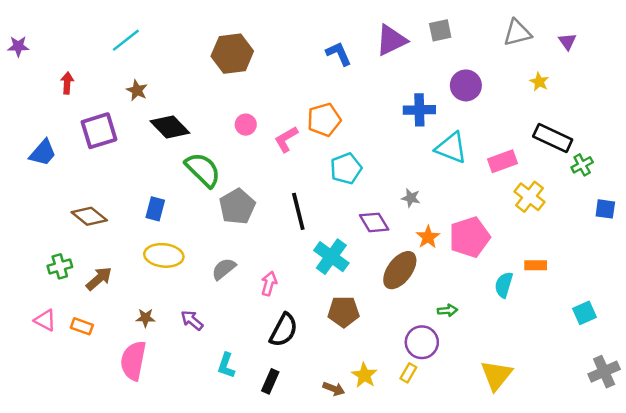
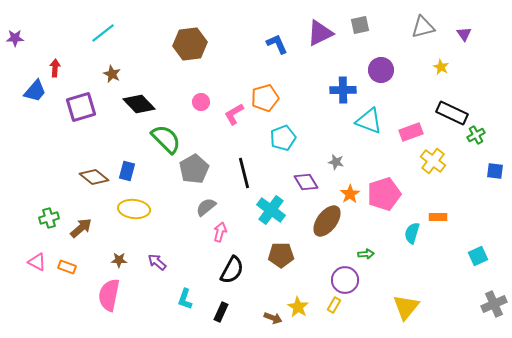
blue trapezoid: (43, 153) -> (35, 91), moved
brown diamond: (89, 216) -> (94, 177), moved
gray semicircle: (224, 269) -> (206, 207), moved

